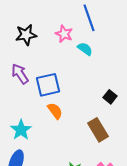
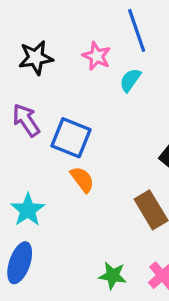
cyan semicircle: (85, 49) -> (130, 80), turned -91
blue square: (48, 85) -> (71, 138), turned 35

